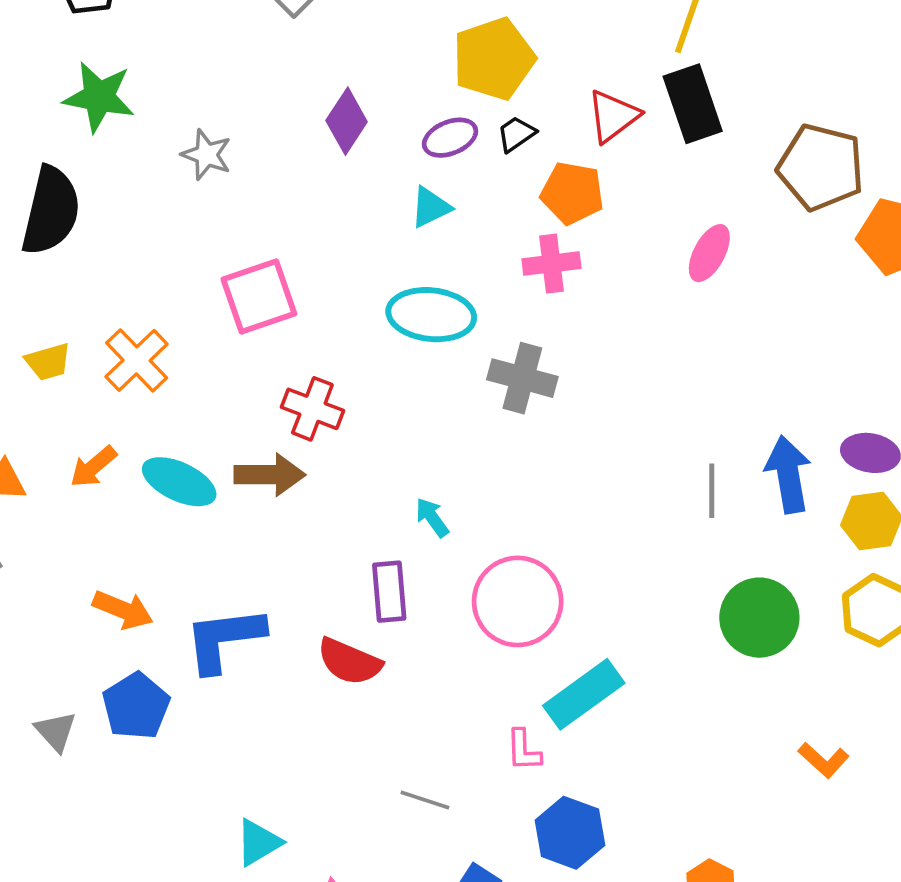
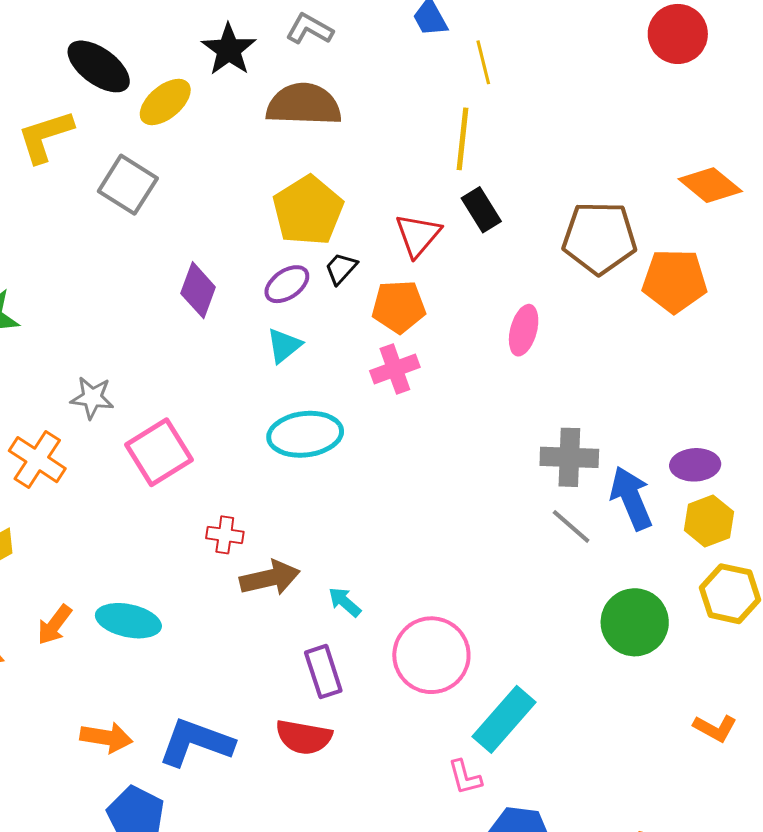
black rectangle: (693, 104) -> (481, 210), size x0.7
gray star: (206, 155) -> (92, 398), moved
orange cross: (137, 360) -> (37, 460), moved
gray cross: (522, 378) -> (569, 457), moved
red cross: (312, 409) -> (225, 535), size x0.7
brown arrow: (270, 475) -> (270, 578), moved
gray line: (712, 491) -> (571, 526), turned -36
blue L-shape: (224, 639) -> (196, 742), turned 40

